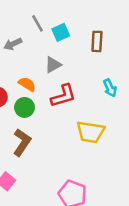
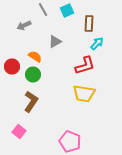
cyan square: (61, 32) -> (67, 10), moved
cyan arrow: (110, 88) -> (97, 44), moved, turned -112
red L-shape: (63, 96) -> (85, 66), moved

